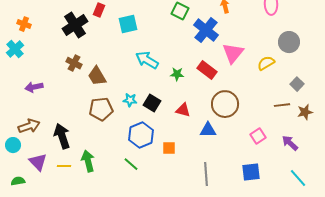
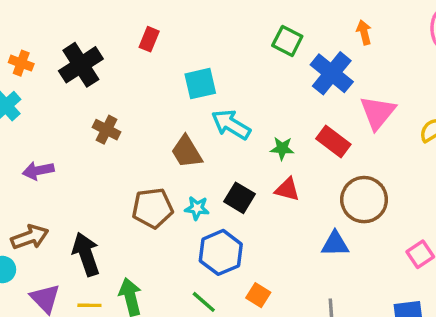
cyan square: (128, 24) -> (200, 84), moved
black cross: (75, 25) -> (81, 65), moved
brown trapezoid: (97, 76) -> (187, 152), moved
cyan star: (130, 100) -> (197, 208), moved
red triangle: (183, 110) -> (287, 189), moved
orange square: (169, 148) -> (258, 295), moved, turned 32

